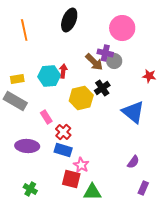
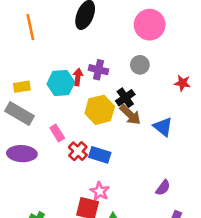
purple cross: (105, 53) -> (99, 70), moved
brown arrow: (94, 62) -> (130, 115), moved
blue triangle: (133, 112) -> (163, 127), size x0.7
purple ellipse: (27, 146) -> (22, 154), moved
blue rectangle: (63, 150) -> (100, 155), moved

